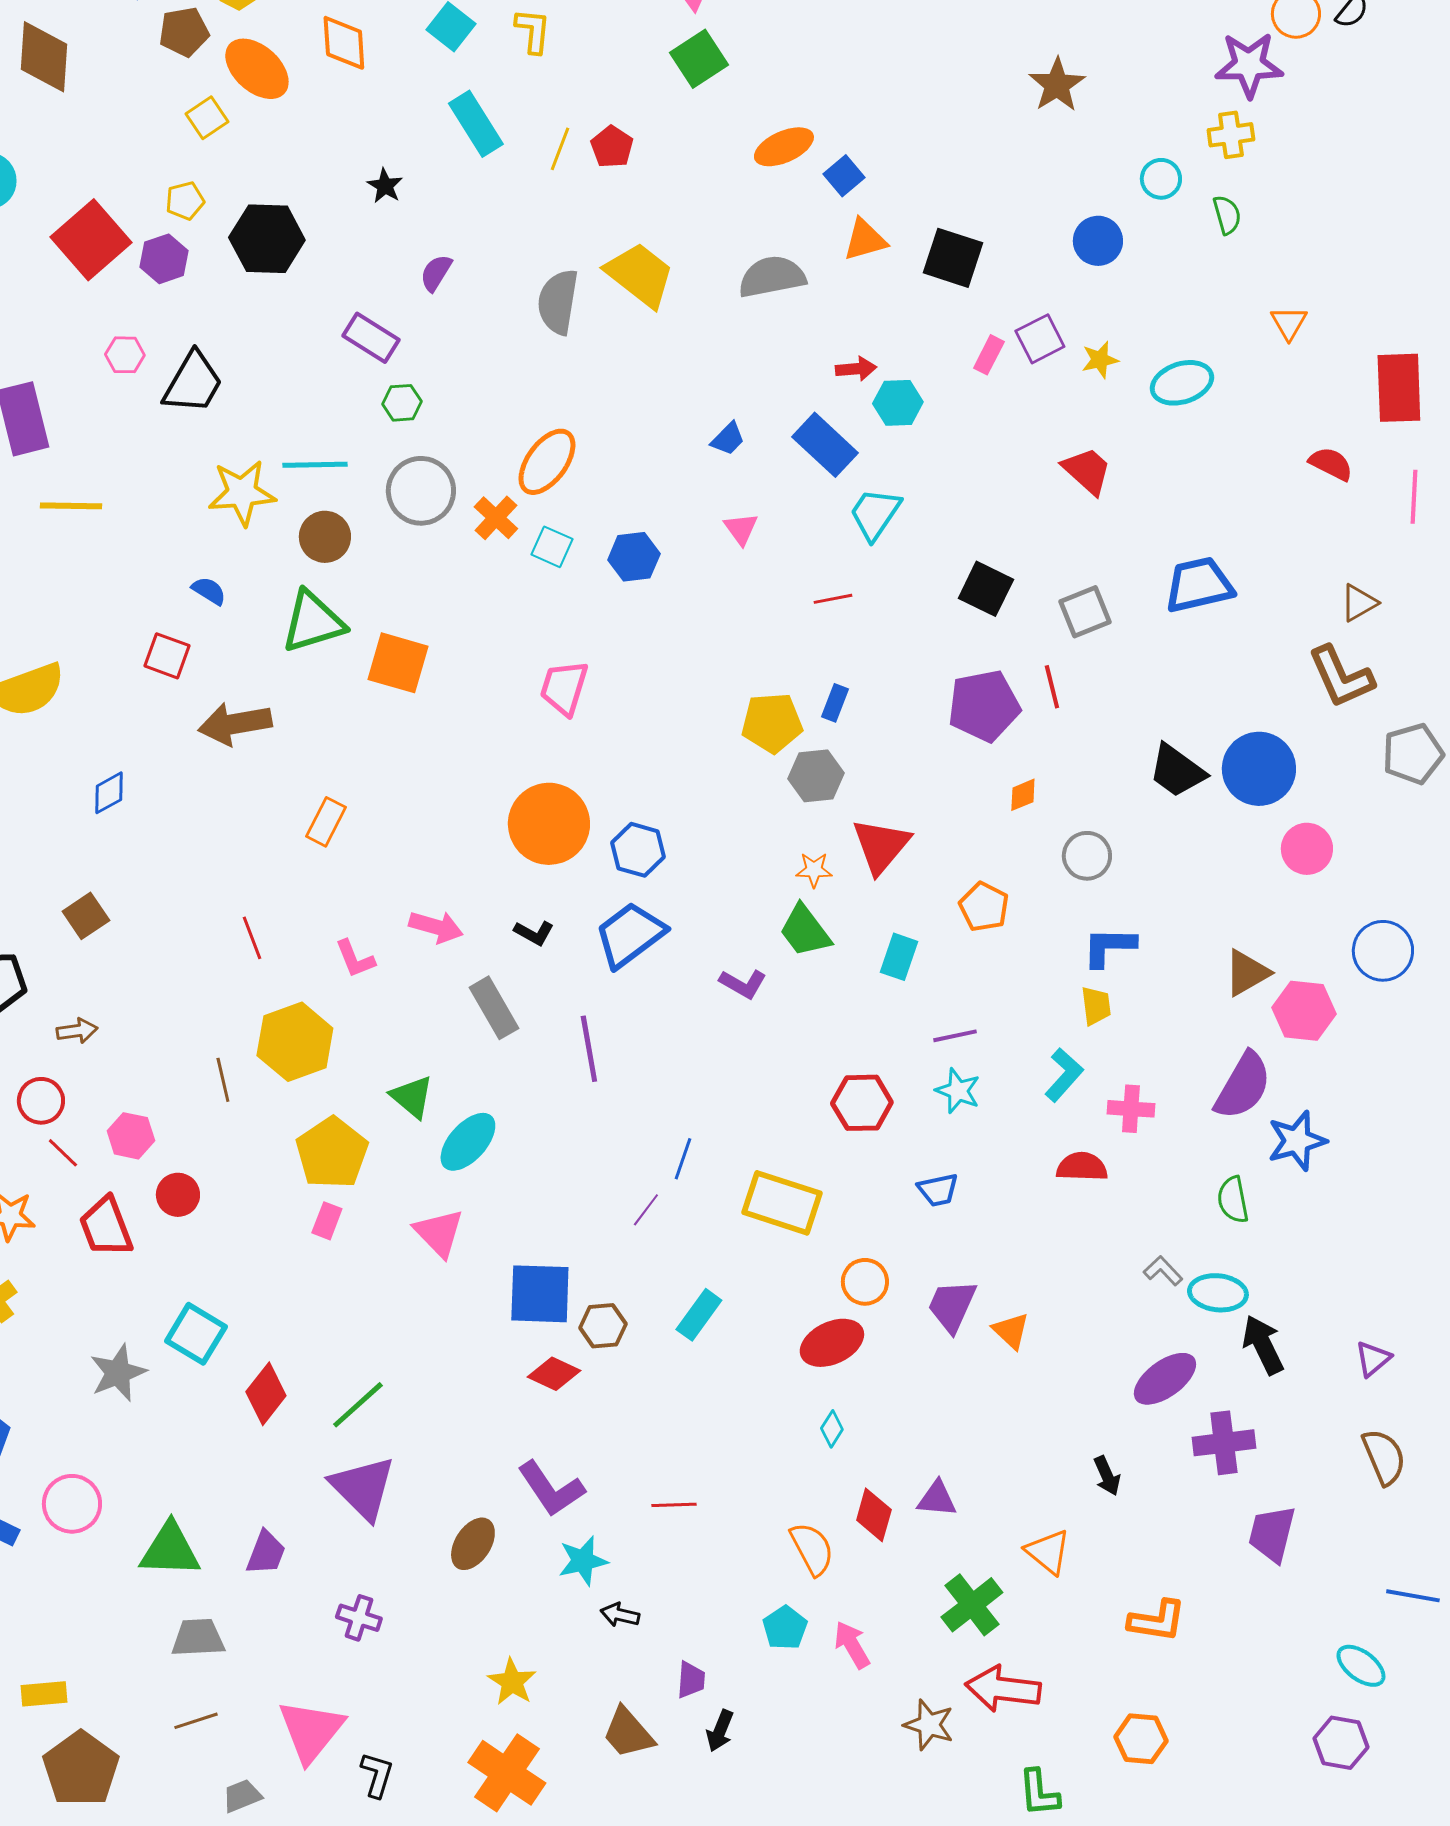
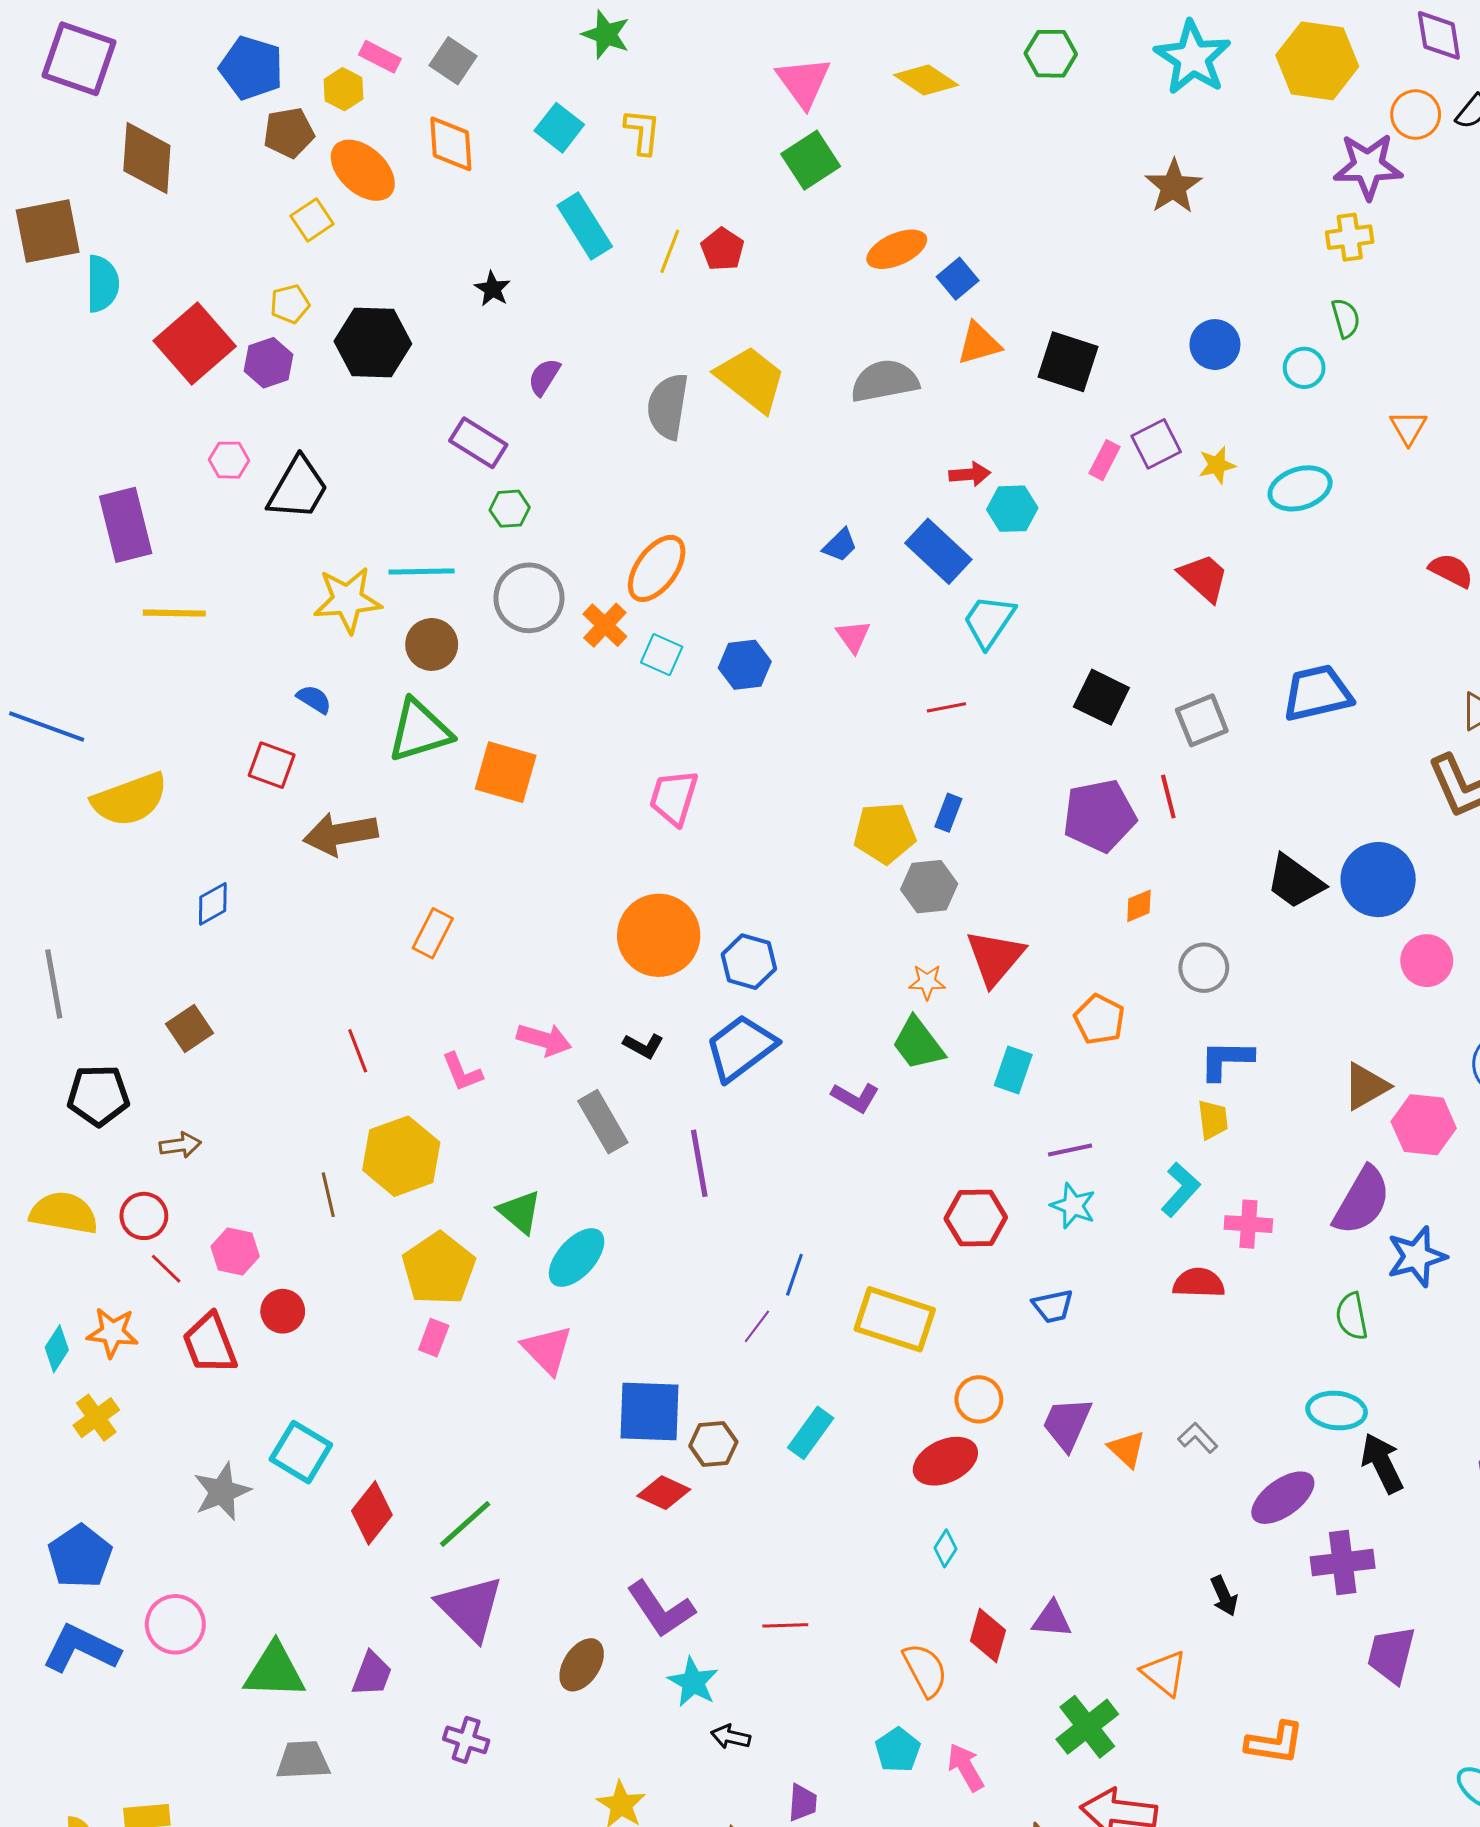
cyan circle: (1161, 179) -> (1304, 368), moved
gray L-shape: (1163, 1271) -> (1198, 1438), moved
cyan star: (583, 1561) -> (693, 1682), turned -30

